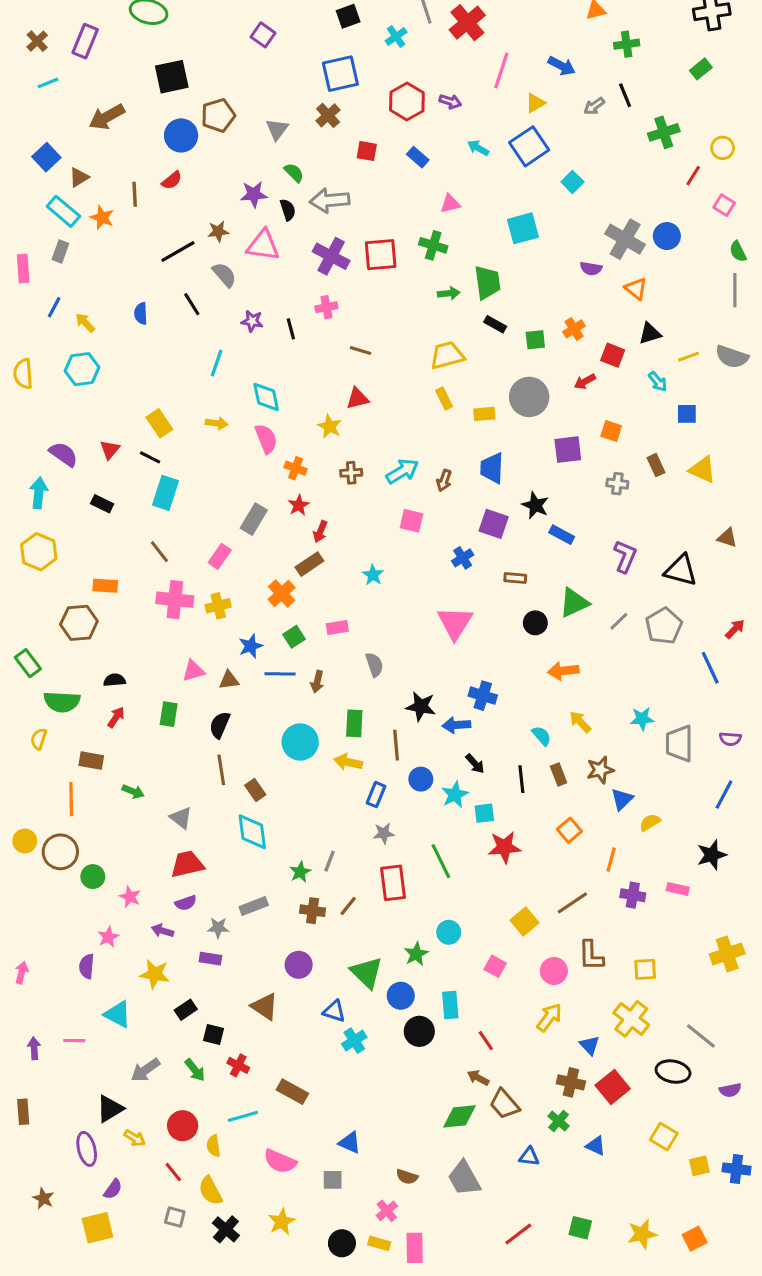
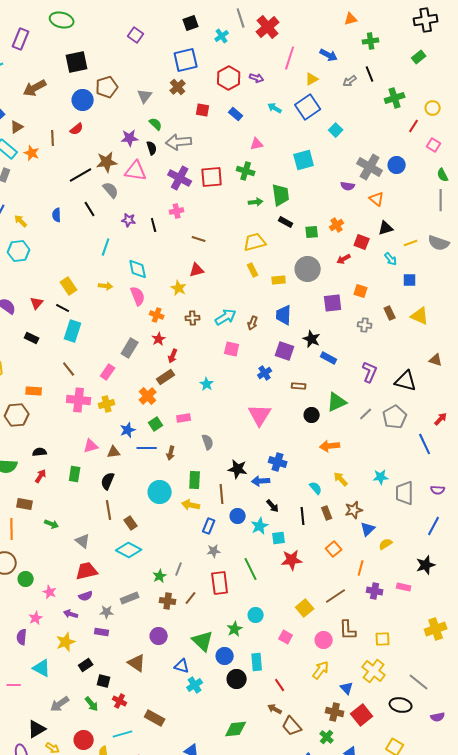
brown star: (218, 231) -> (107, 162), size x1.5
cyan diamond: (252, 832) -> (129, 550), turned -55
yellow star: (155, 974) -> (66, 642), turned -30
green diamond: (460, 1116) -> (236, 729), moved

